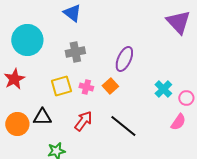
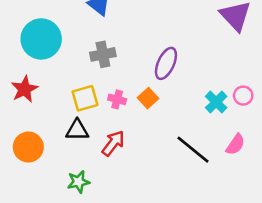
pink circle: (186, 98) -> (243, 96), moved
black triangle: (42, 117) -> (77, 130), moved
black line: (123, 126) -> (193, 150), moved

